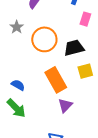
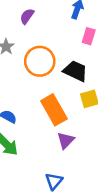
black trapezoid: (74, 48) -> (75, 71), turned 40

